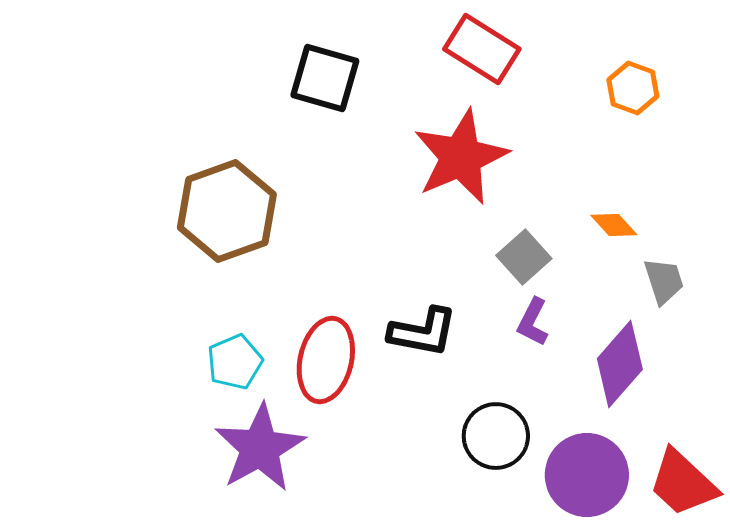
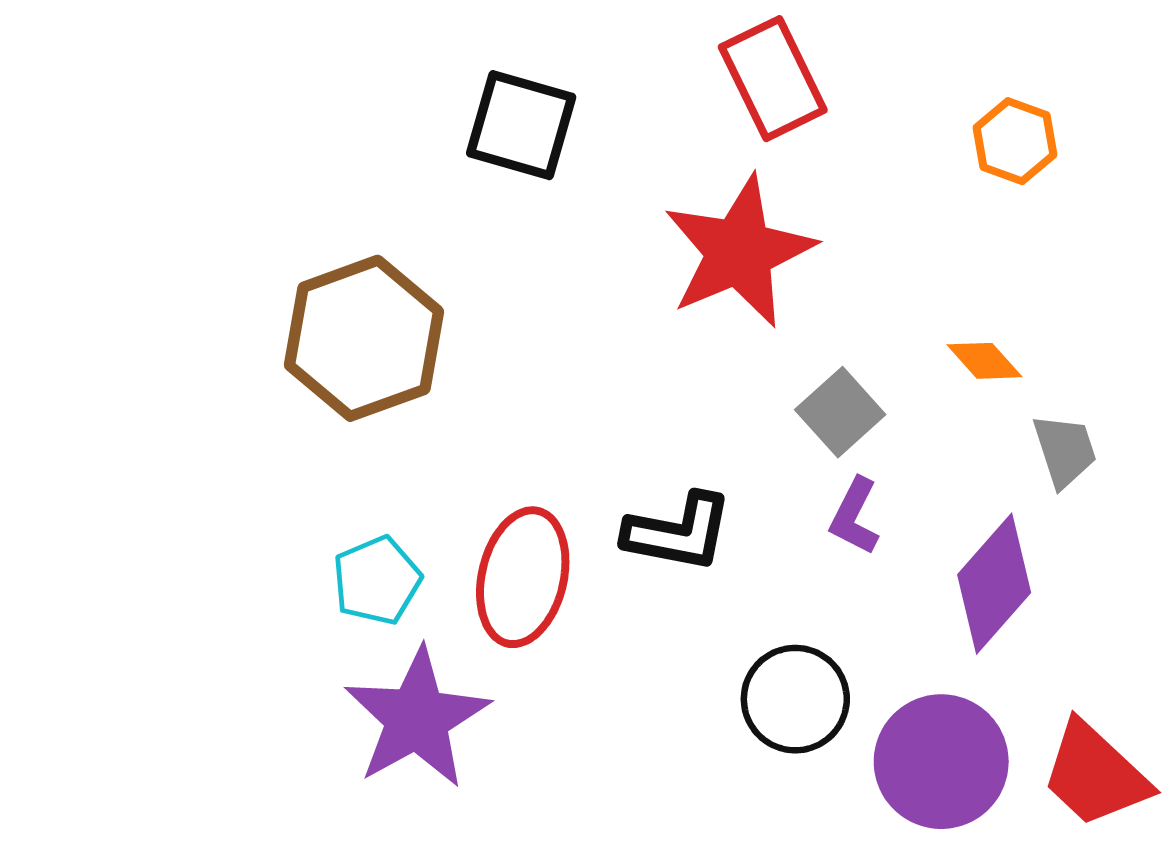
red rectangle: (482, 49) -> (773, 79), turned 32

